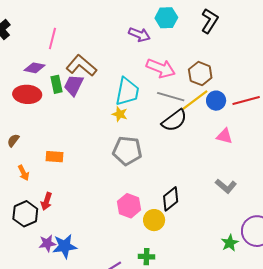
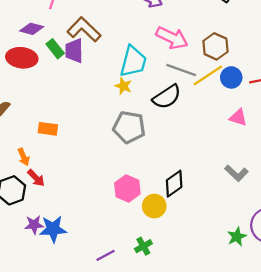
green rectangle: (57, 84) -> (55, 49), turned -30
purple trapezoid: (74, 85) -> (74, 51), turned -30
black semicircle: (174, 120) -> (167, 97), moved
orange arrow: (24, 173) -> (24, 157), moved
red arrow: (47, 201) -> (36, 178), turned -66
green cross: (147, 257) -> (143, 246), turned -35

